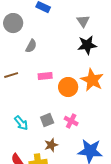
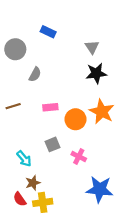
gray square: (47, 120) -> (53, 144), moved
brown star: (51, 145) -> (33, 183), moved

